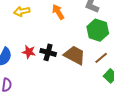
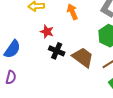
red star: (29, 52) -> (47, 32), moved

